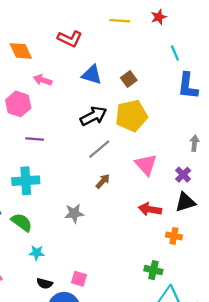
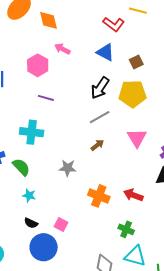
red L-shape: (70, 39) -> (114, 24), moved
black arrow: (93, 116) -> (100, 88), turned 140
red arrow: (150, 209) -> (133, 195), moved
orange cross: (174, 236) -> (99, 196), moved, size x1.5

